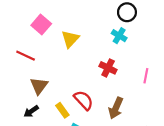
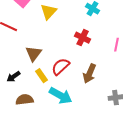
brown triangle: (39, 86) -> (34, 54), moved
red semicircle: (84, 100) -> (61, 67), turned -90

